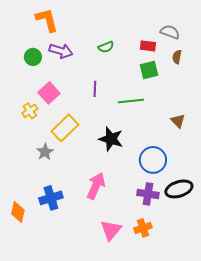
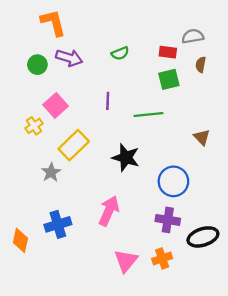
gray semicircle: (170, 32) -> (193, 36), turned -30
black ellipse: (179, 189) -> (203, 237), moved

